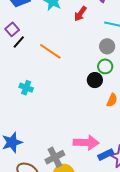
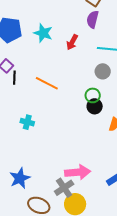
black line: (19, 42) -> (14, 78), turned -32
green circle: (105, 66) -> (93, 95), moved
pink arrow: (86, 143) -> (78, 172), moved

